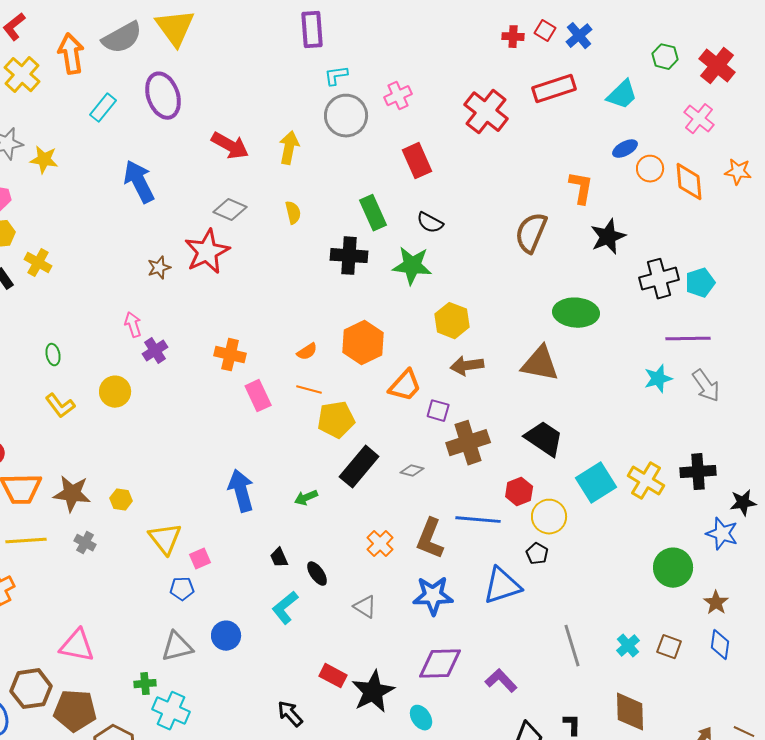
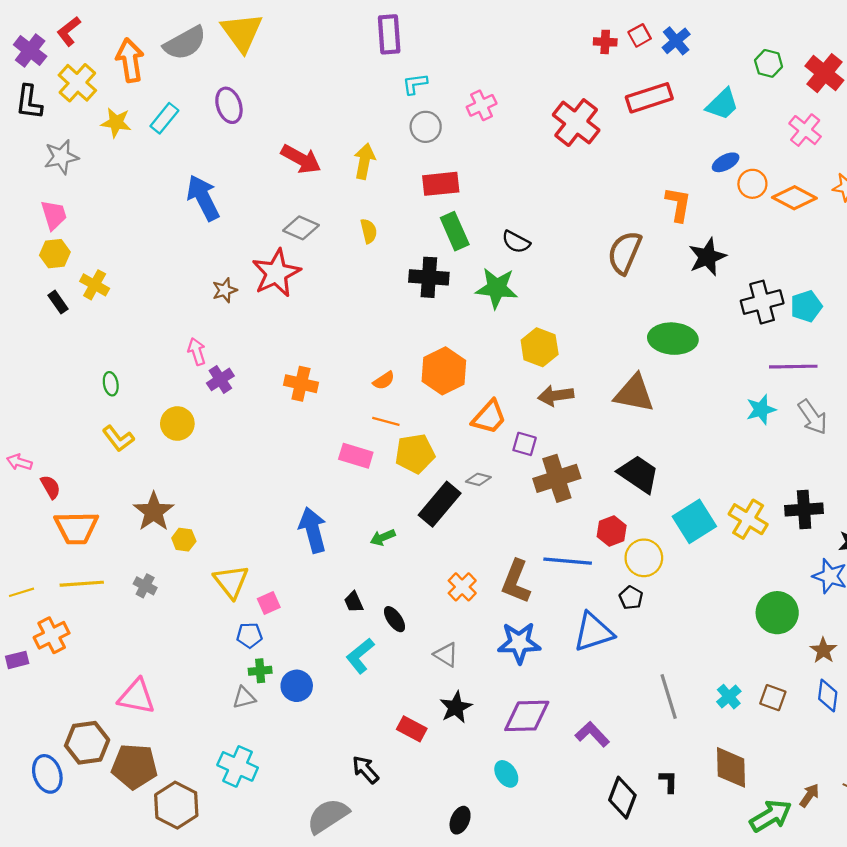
red square: (545, 31) -> (640, 35), turned 30
purple ellipse: (163, 96) -> (229, 105), size x0.7
gray circle: (346, 116) -> (426, 127), size x0.7
yellow star: (44, 160) -> (116, 123), moved
red rectangle: (417, 161) -> (441, 184), moved, turned -72
orange diamond: (689, 182) -> (794, 198), turned -57
pink rectangle: (258, 396) -> (356, 456), moved, turned -48
gray diamond: (412, 471) -> (478, 479), moved
brown star: (72, 494) -> (154, 512), moved, turned 30
gray triangle: (177, 647) -> (244, 698), size x0.7
green cross: (145, 684) -> (260, 671), moved
black star: (373, 692) -> (456, 707), moved, size x0.7

